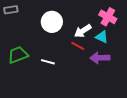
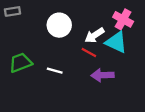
cyan triangle: (102, 37) -> (116, 42), size x1.5
purple arrow: (100, 58) -> (103, 75), moved

